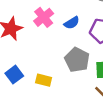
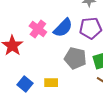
blue semicircle: (72, 23) -> (63, 28), size x1.5

